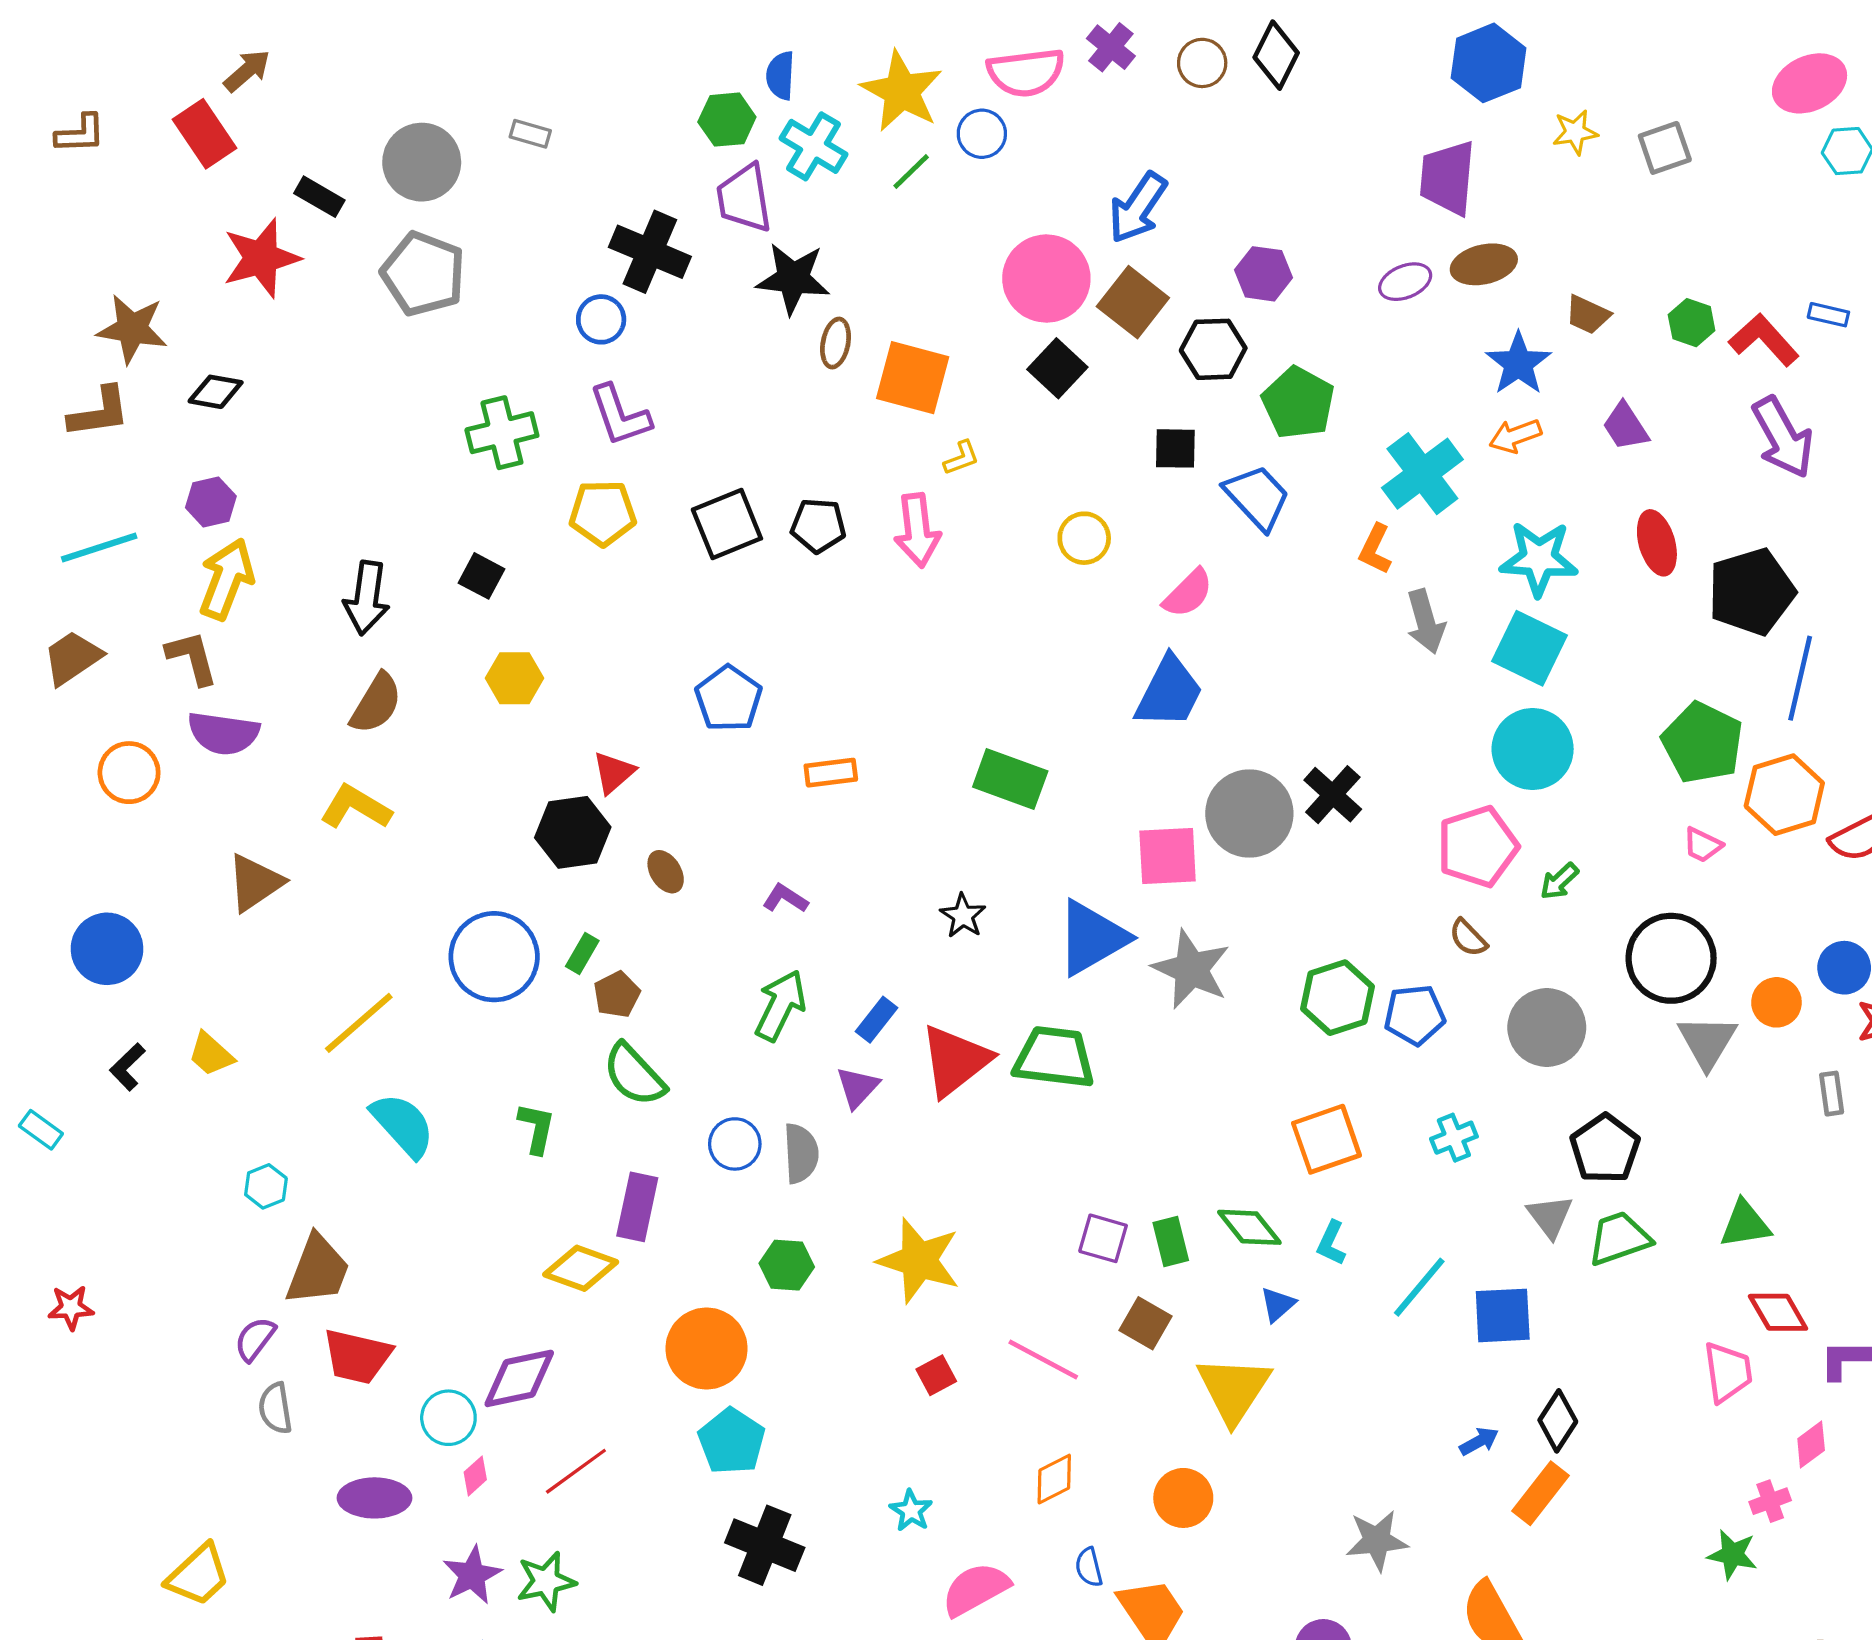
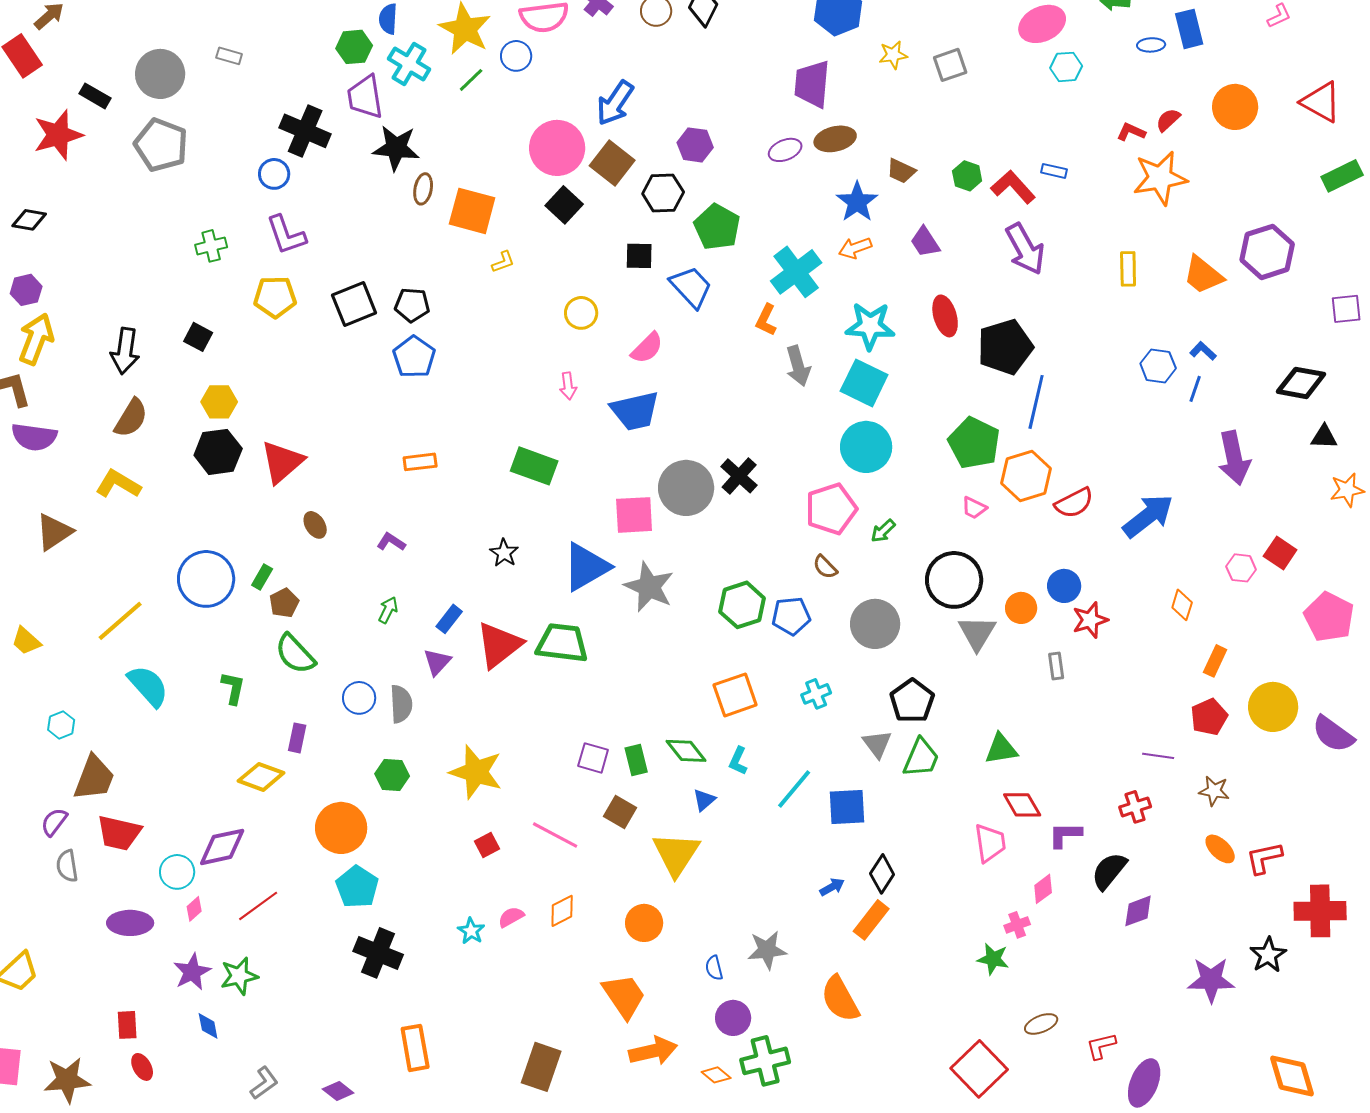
green cross: (502, 433) -> (211, 246), size x0.7
pink arrow: (917, 530) -> (568, 386), moved, size x0.6
blue trapezoid: (1169, 692) -> (635, 411), turned 50
blue pentagon: (729, 699) -> (414, 357), moved
red triangle: (614, 773) -> (282, 462), size x1.6
black hexagon: (573, 832) -> (218, 452), moved
green arrow: (780, 1005) -> (388, 610), size x0.6
purple rectangle: (637, 1207) -> (297, 738), size x0.7
green trapezoid: (1619, 1238) -> (921, 758), turned 132
blue semicircle: (1089, 1567) -> (714, 968), moved
pink semicircle: (976, 1589) -> (511, 917), moved, size x0.6

